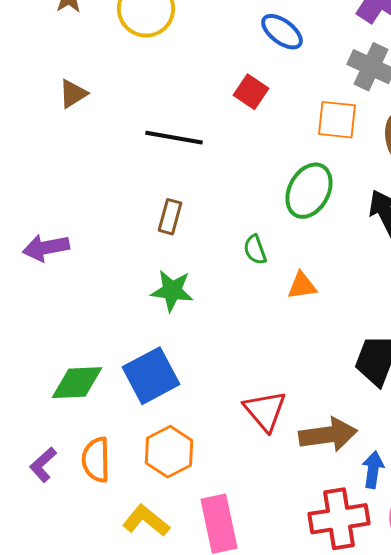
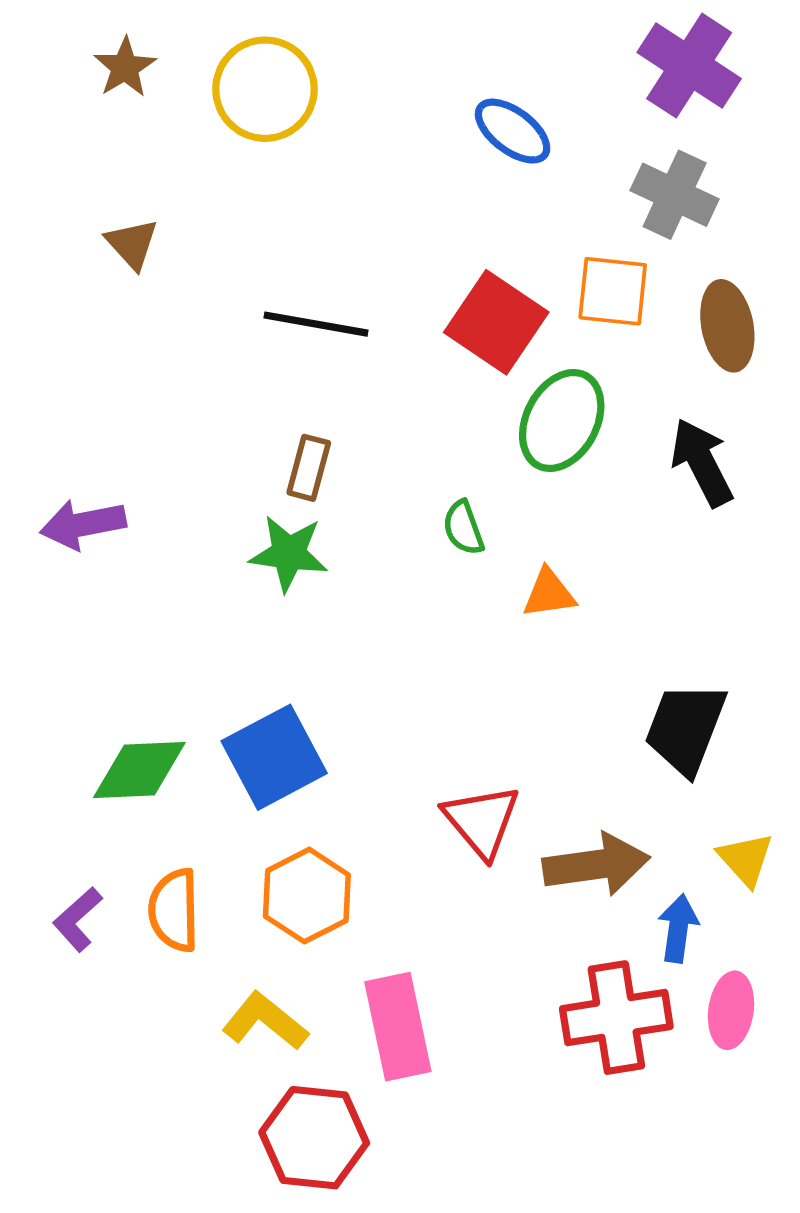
red square: (251, 92) -> (496, 322), moved, size x1.6
brown triangle: (73, 94) -> (132, 244), turned -40
green star: (172, 291) -> (289, 553), moved

